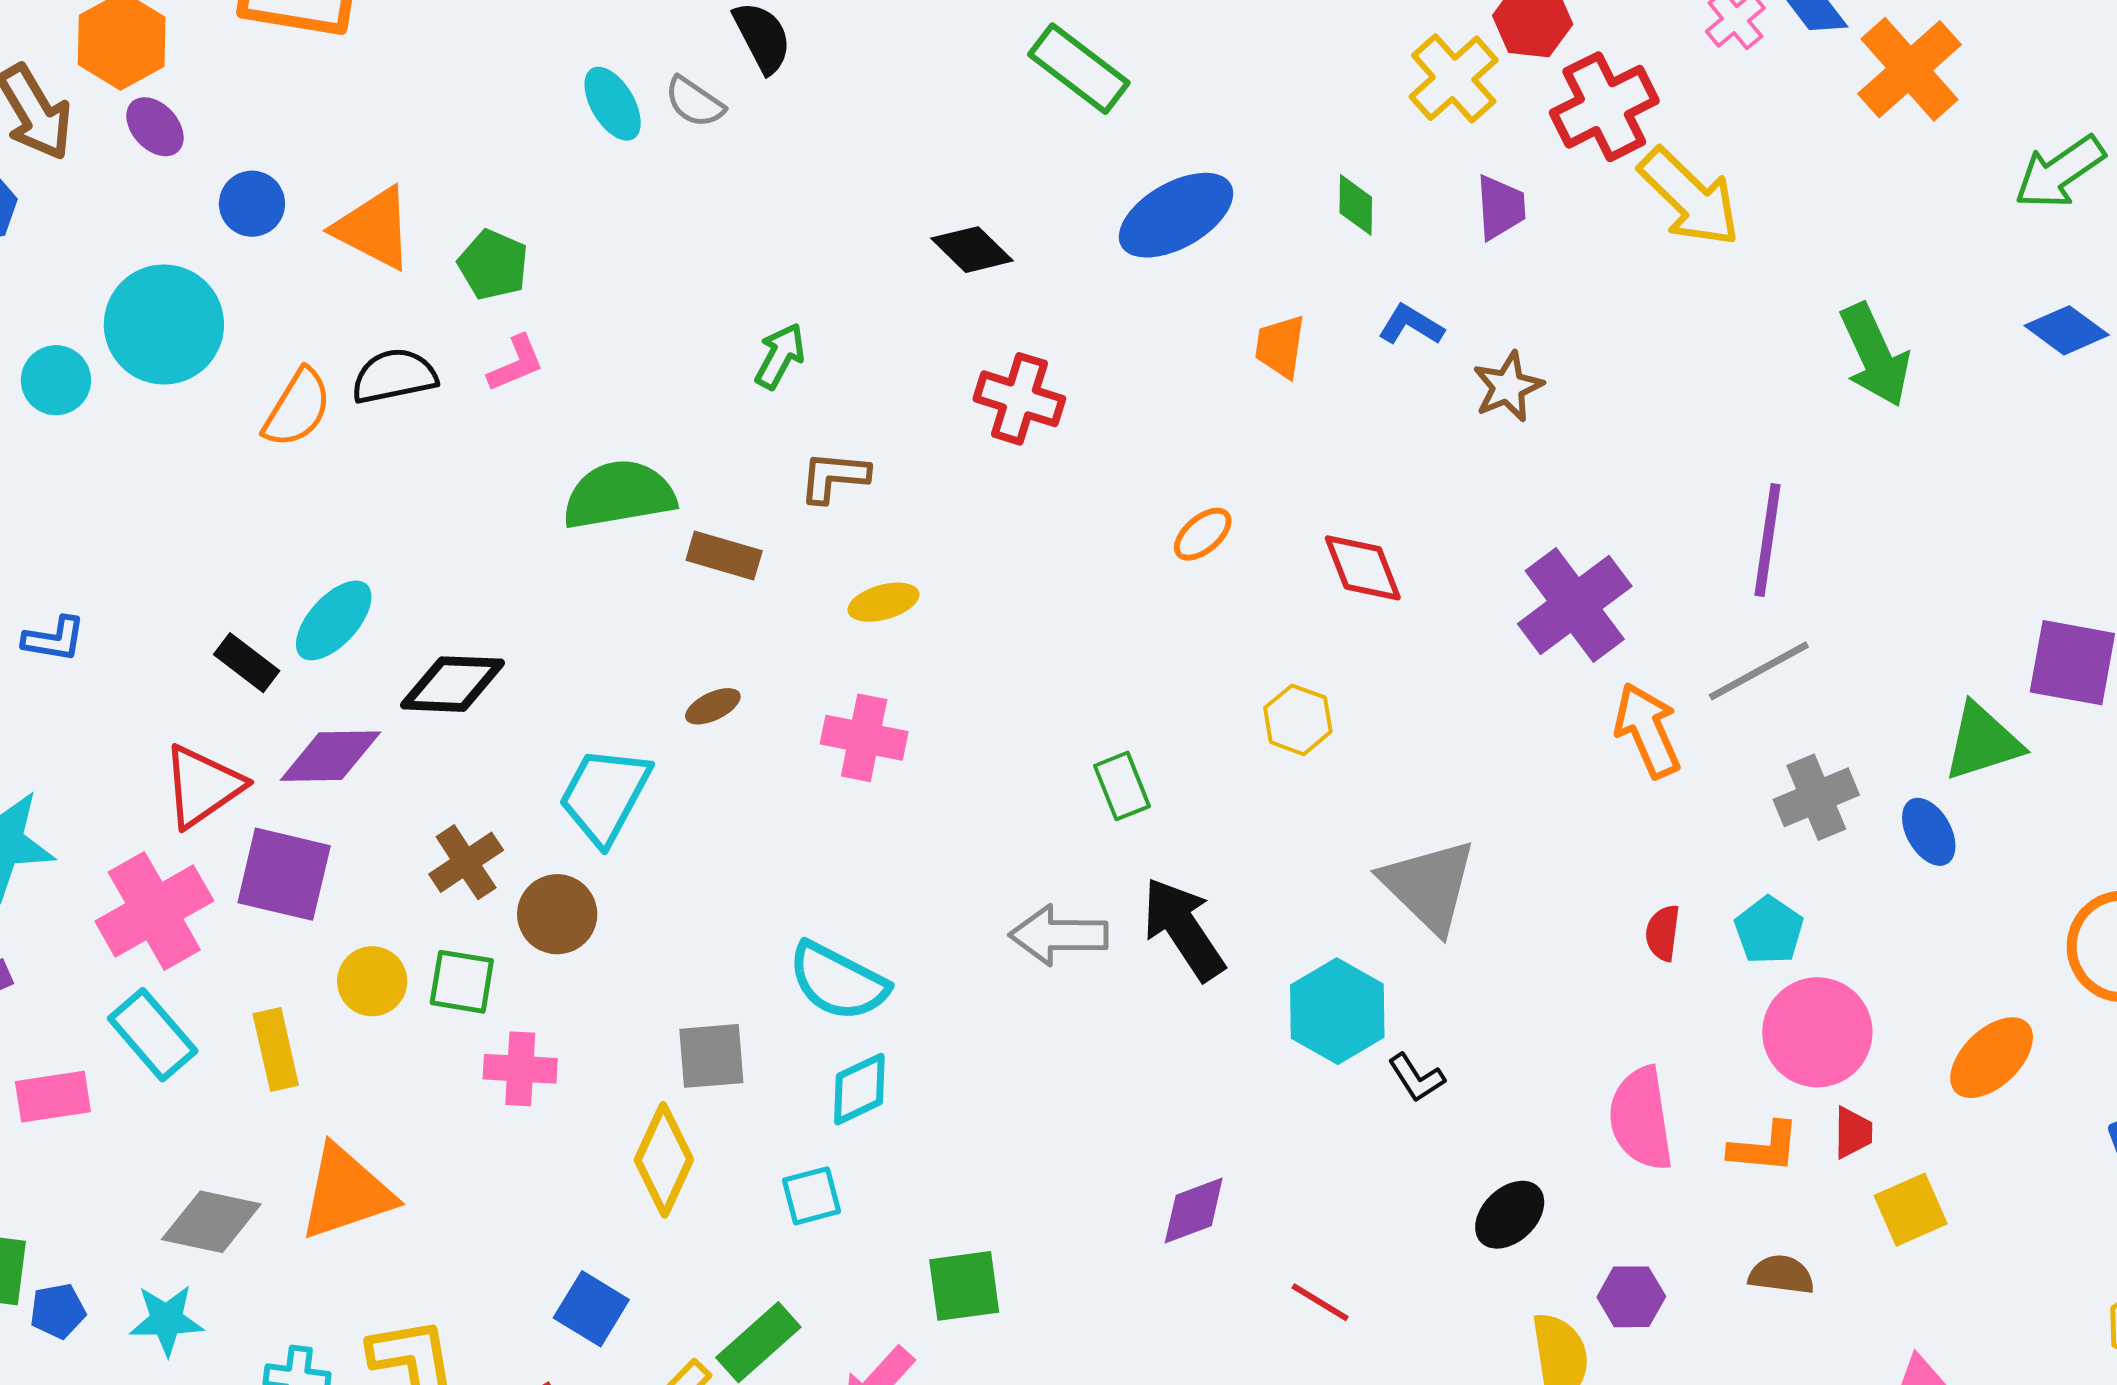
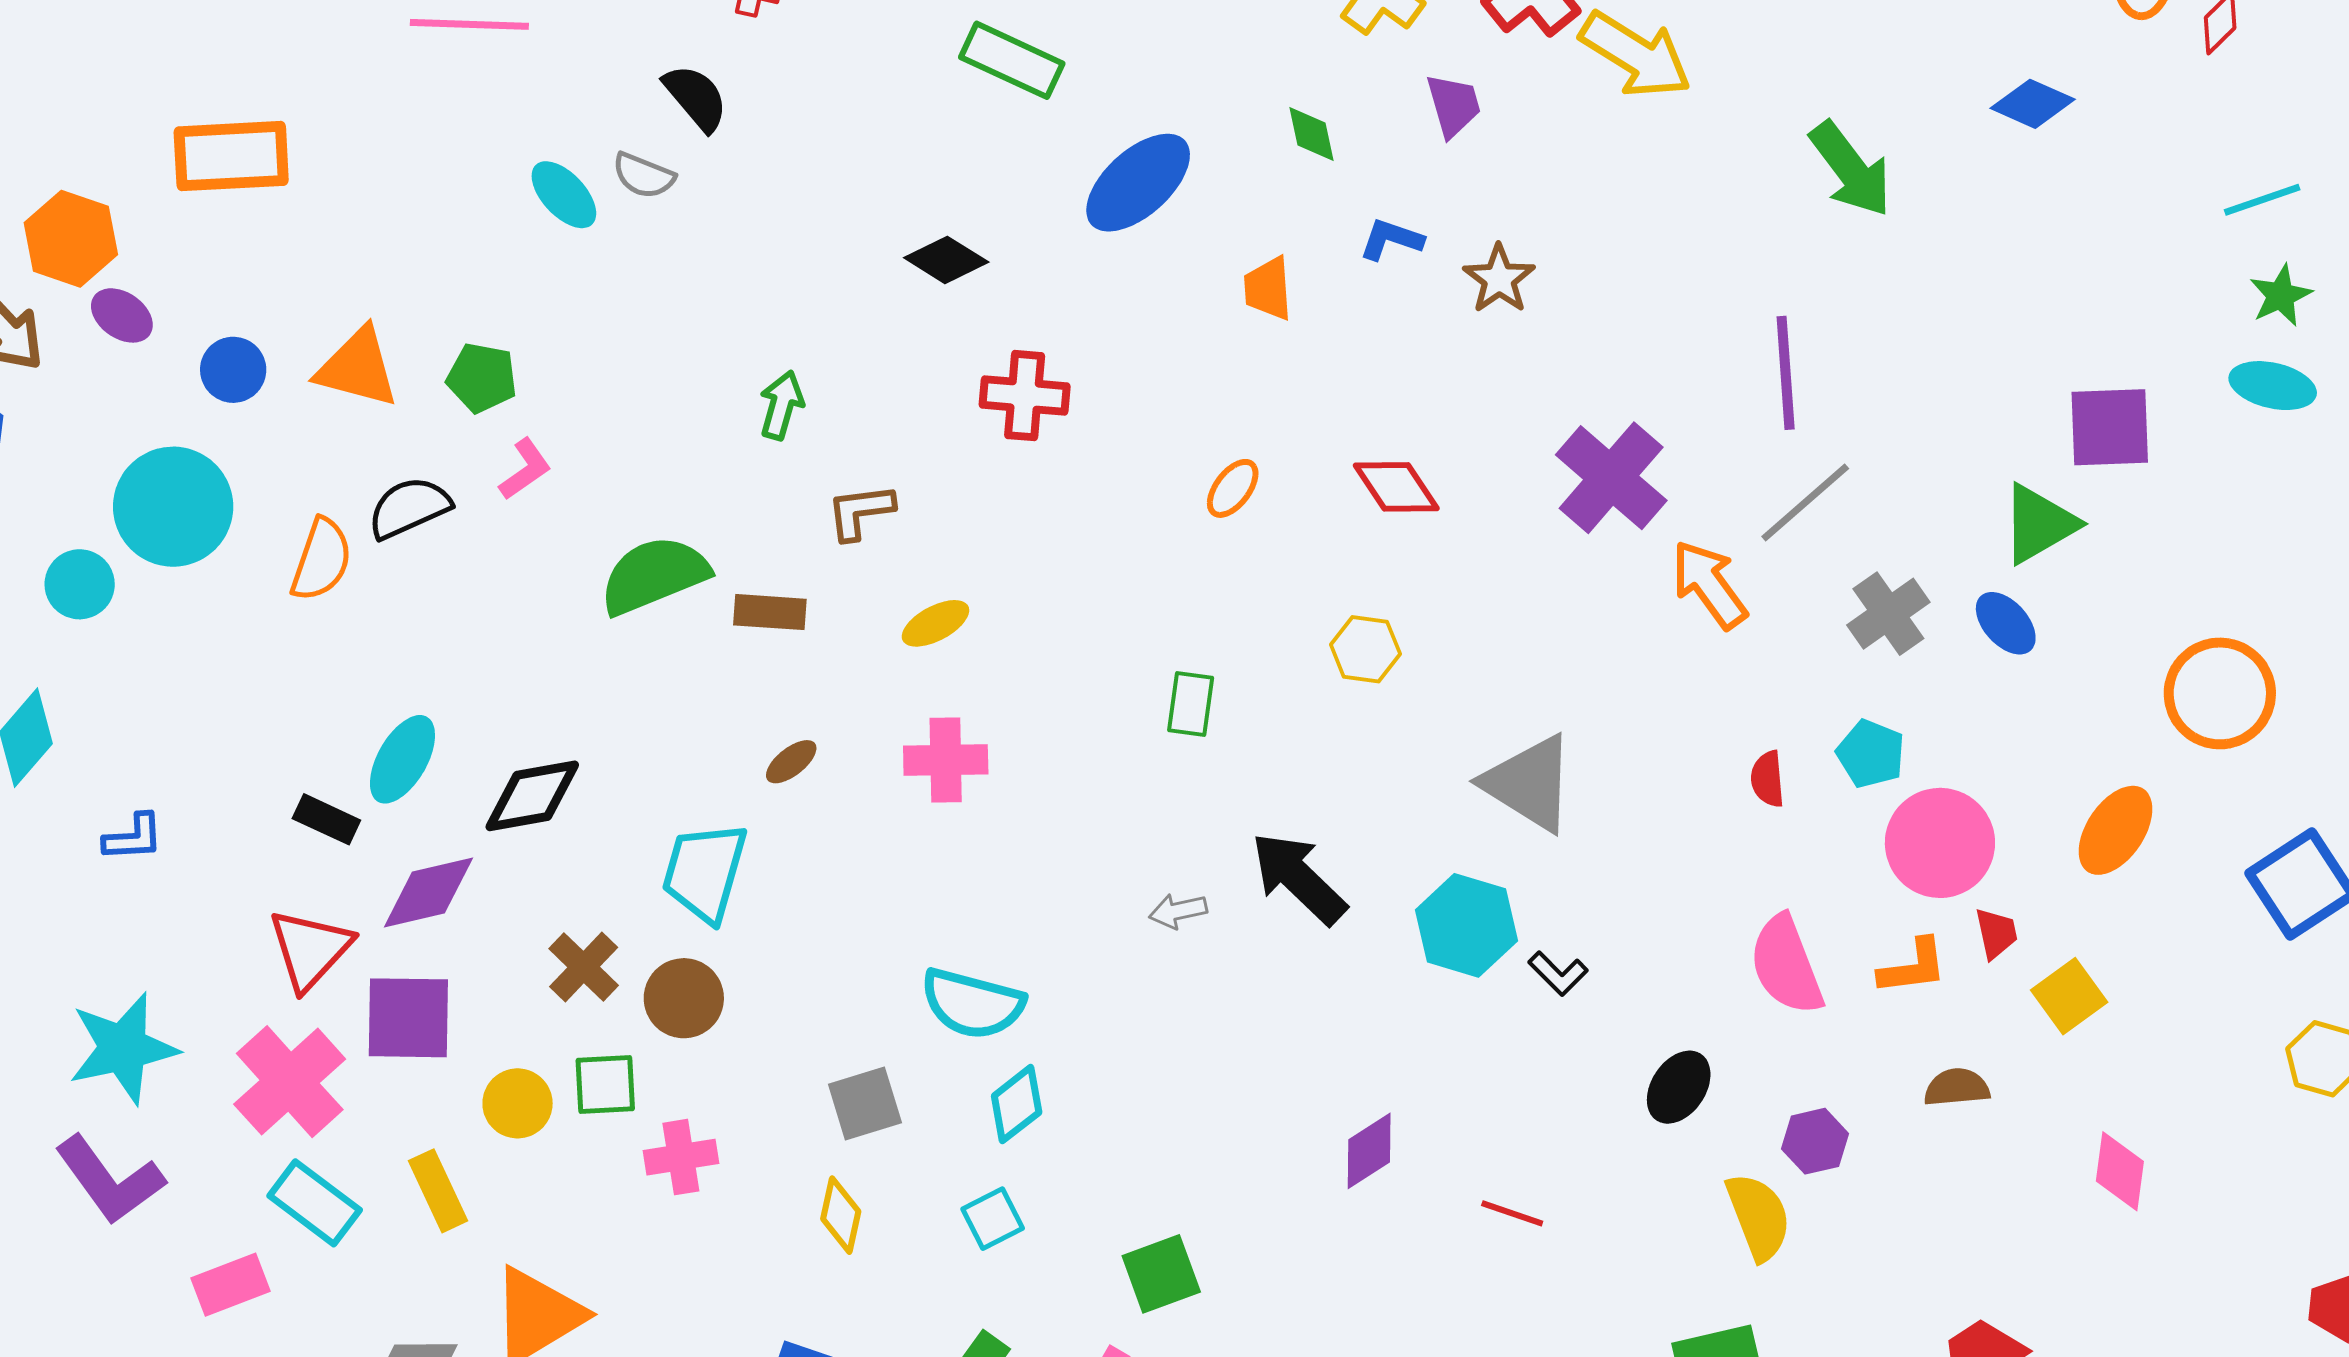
green rectangle: (1122, 786) -> (1191, 704), moved, turned 42
gray arrow: (1059, 935) -> (1178, 911), size x0.6
yellow diamond: (664, 1160) -> (841, 1215), size x0.7

